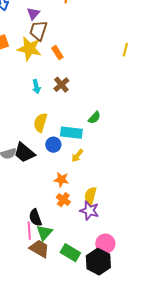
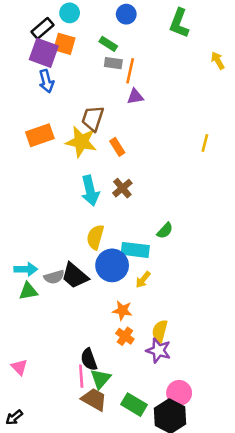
purple triangle: (33, 14) -> (135, 97), moved, turned 40
cyan arrow: (36, 87) -> (90, 191), size x1.6
blue circle: (53, 145) -> (112, 265), size x1.6

